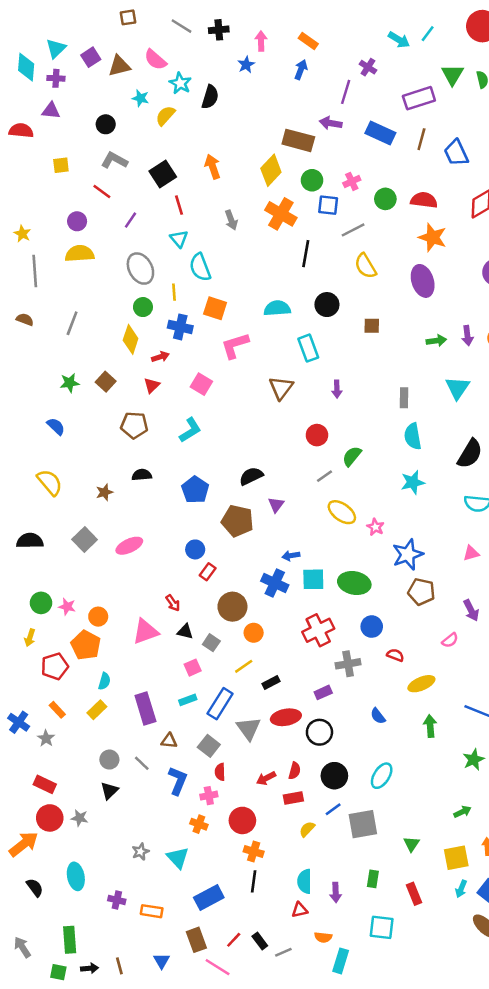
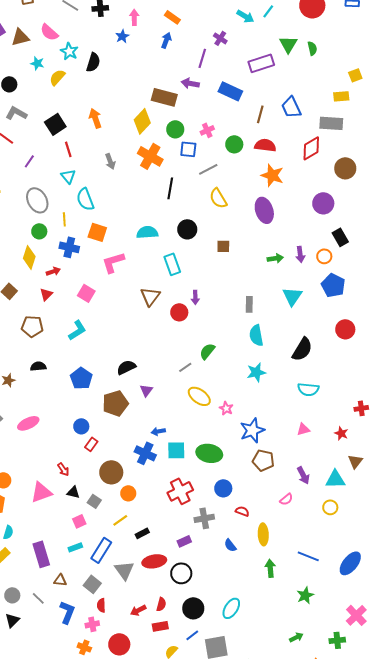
brown line: (421, 139) -> (260, 114), moved
red circle: (317, 435) -> (179, 312), moved
brown pentagon: (237, 521) -> (115, 403), turned -30
yellow ellipse: (421, 684) -> (263, 534), turned -70
blue semicircle: (378, 716) -> (230, 545), moved

